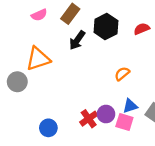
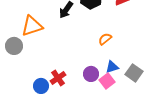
red cross: (89, 119) -> (58, 78), moved
pink square: (124, 122) -> (107, 81), turned 35

